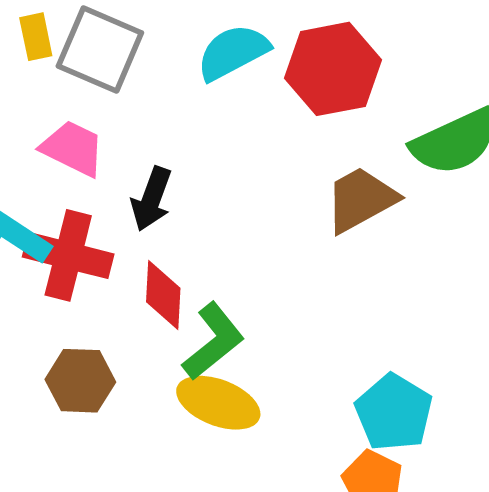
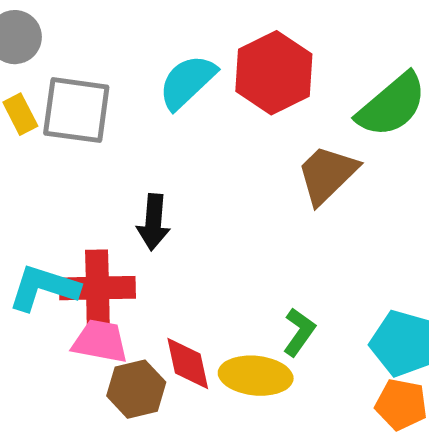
pink trapezoid: (73, 148) -> (100, 341), moved
red diamond: (163, 295) -> (188, 363), moved
green L-shape: (213, 341) -> (299, 332), moved, size x0.7

